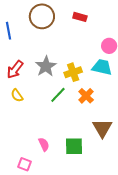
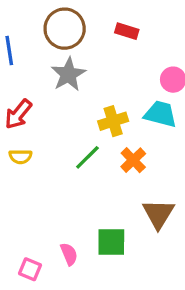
gray star: (46, 66) -> (68, 74), moved
yellow semicircle: (17, 95) -> (20, 157), turned -56
pink semicircle: (44, 144) -> (69, 254), moved

